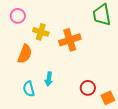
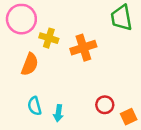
pink circle: (18, 16) -> (21, 19), size x1.6
cyan arrow: (49, 79) -> (58, 113), moved

